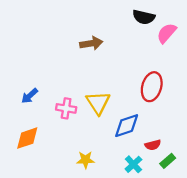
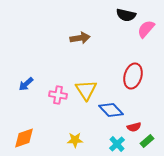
blue diamond: (127, 126) -> (111, 110), turned 65
orange diamond: (27, 138) -> (24, 138), moved

